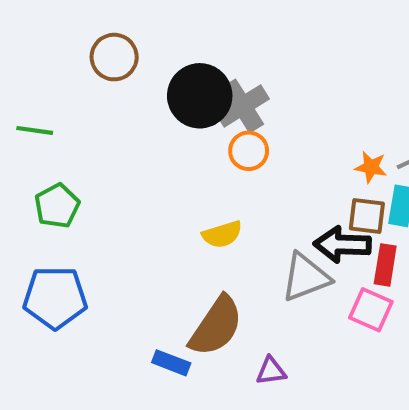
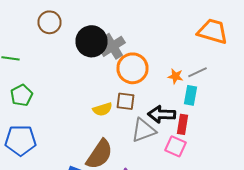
orange circle: (249, 151) -> (132, 68), moved, size x1.6
brown square: (367, 216) -> (126, 101), moved

